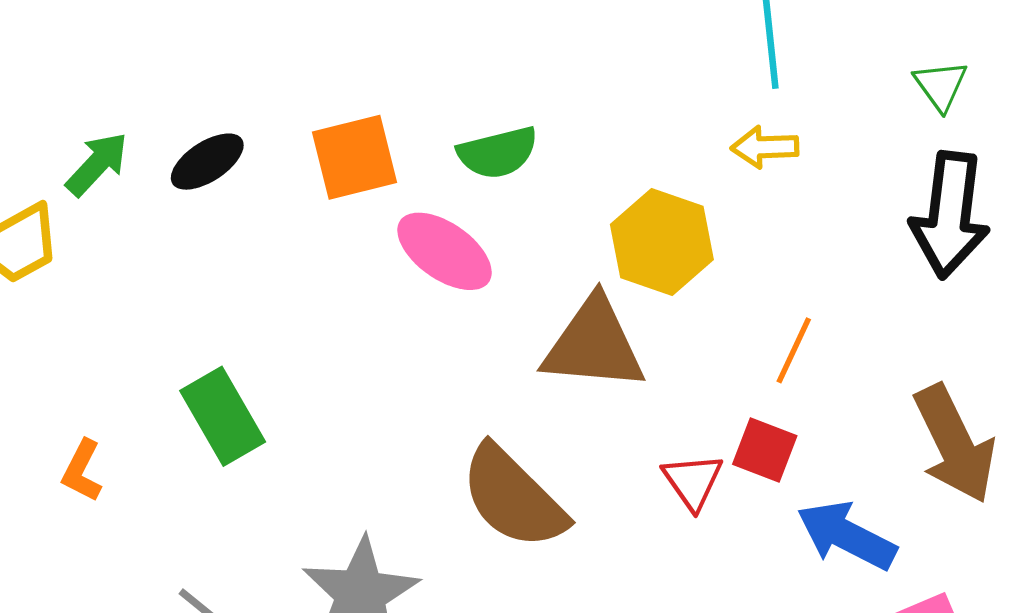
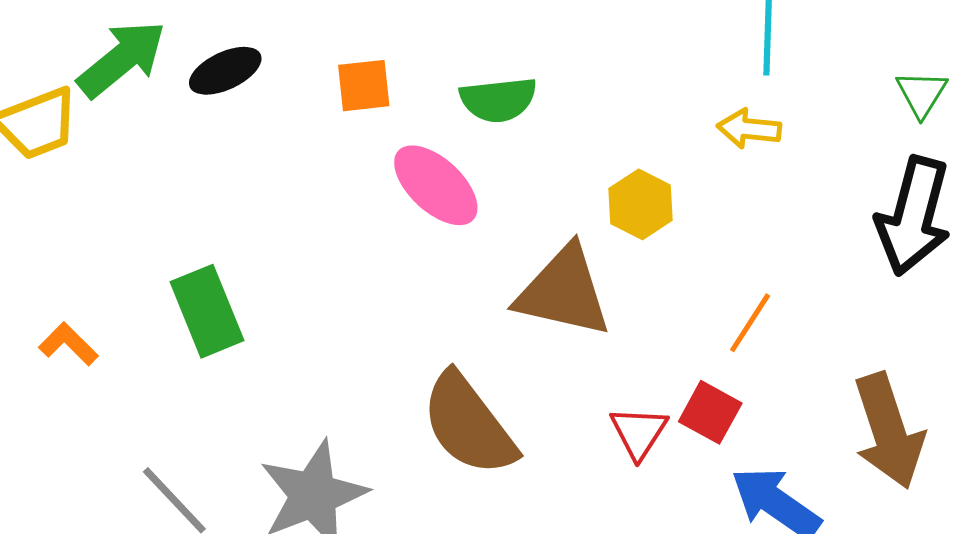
orange square: (355, 157) -> (364, 86), size x0.7
green arrow: (97, 164) -> (122, 59), size x1.4
yellow hexagon: (662, 242) -> (641, 204), size x0.7
orange L-shape: (82, 471) -> (68, 344), turned 100

